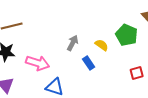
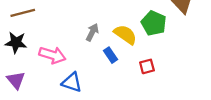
yellow semicircle: (102, 45) -> (125, 35), size x1.5
red square: (137, 73) -> (147, 66), moved

